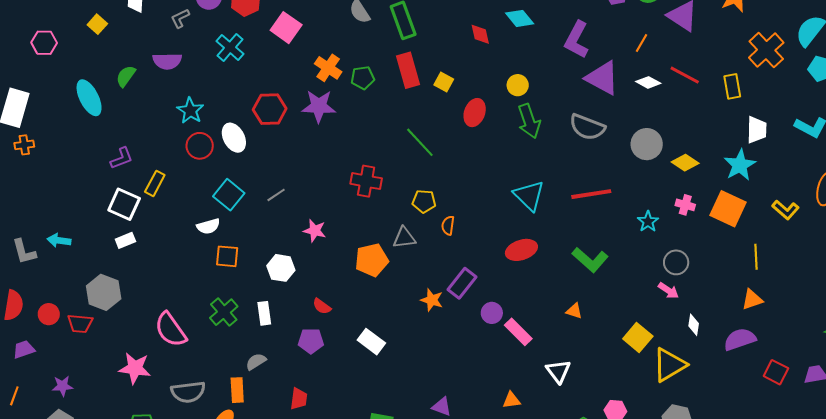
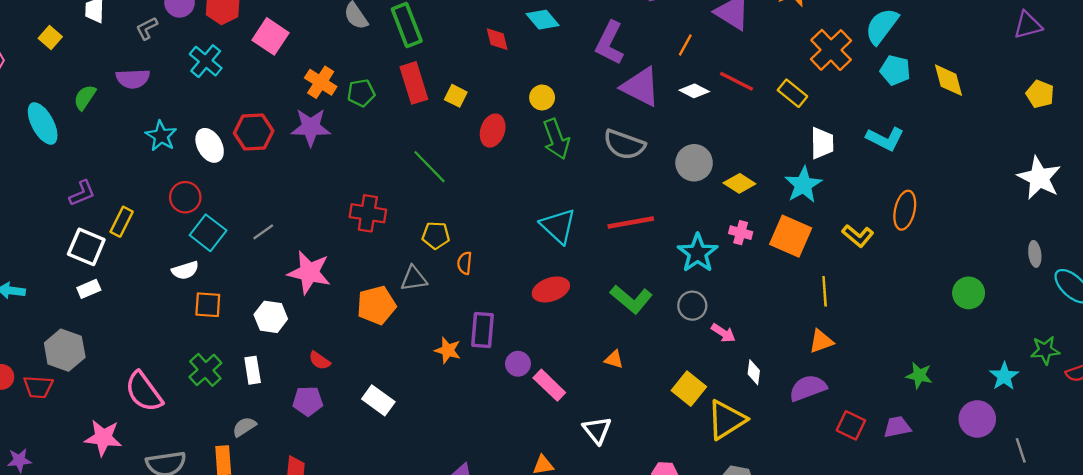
yellow rectangle: (732, 86) -> (792, 93), turned -40
white ellipse: (234, 138) -> (210, 145), moved
red circle: (200, 146) -> (185, 197), moved
cyan star: (648, 221) -> (698, 253), size x1.6
pink star: (315, 231) -> (309, 272), size x1.6
gray circle: (676, 262) -> (692, 306), moved
purple rectangle: (462, 283) -> (482, 330), turned -32

